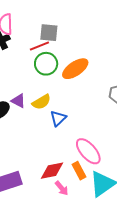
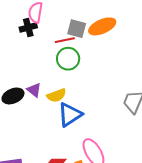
orange ellipse: (75, 69) -> (102, 26), moved
blue triangle: (58, 118) -> (70, 115), size x1.5

